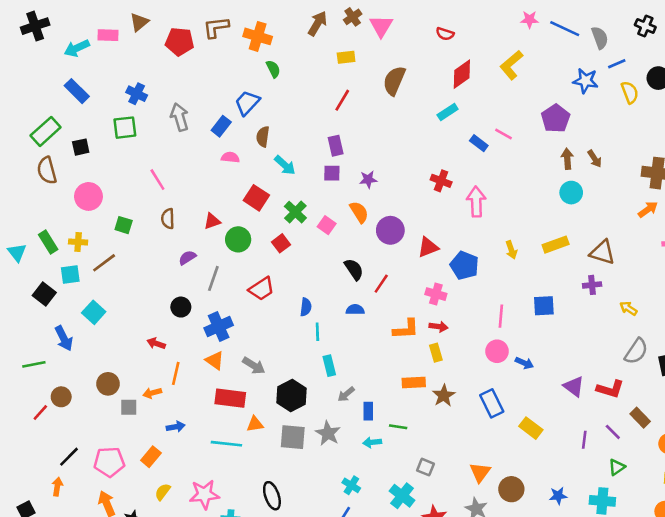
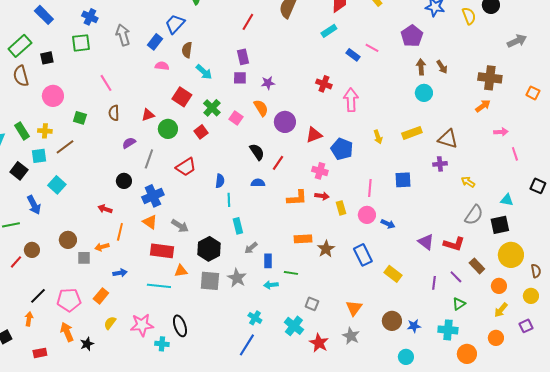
yellow rectangle: (436, 353) -> (341, 208), moved
brown circle: (511, 489) -> (392, 321), moved
black ellipse: (272, 496) -> (180, 326), moved

